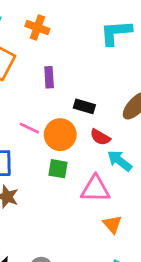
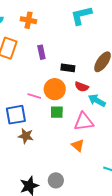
pink line: (29, 128) -> (34, 96), moved
orange triangle: (112, 224) -> (78, 145), moved

